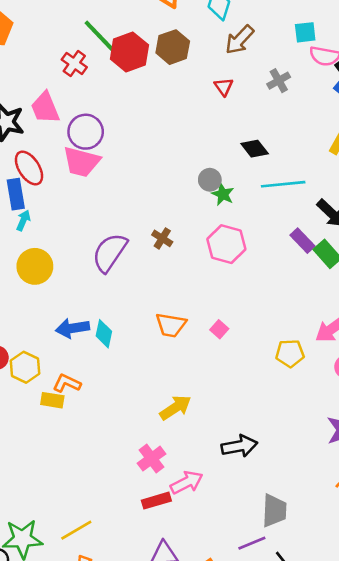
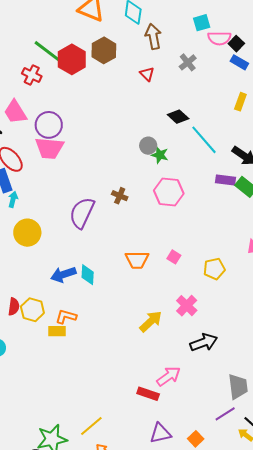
brown arrow: (240, 40) -> (153, 36), turned 135
cyan line: (283, 184) -> (204, 140), turned 64
purple rectangle: (302, 241) -> (226, 180), turned -30
yellow pentagon: (290, 353) -> (214, 269), moved
pink cross: (151, 459) -> (187, 306), moved
red rectangle: (156, 501) -> (148, 394), turned 45

